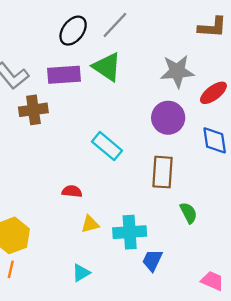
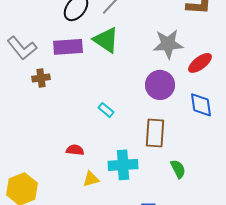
brown cross: (33, 110) -> (41, 78), size x0.7
cyan rectangle: (107, 146) -> (106, 110), size x0.6
cyan cross: (130, 232) -> (123, 165), moved

